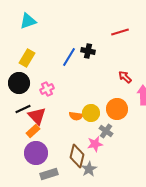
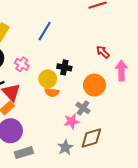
black cross: (88, 51) -> (64, 67), moved
pink cross: (47, 89) -> (22, 64), turned -32
yellow circle: (91, 113) -> (48, 79), moved
brown diamond: (77, 156) -> (91, 138), moved, turned 60

